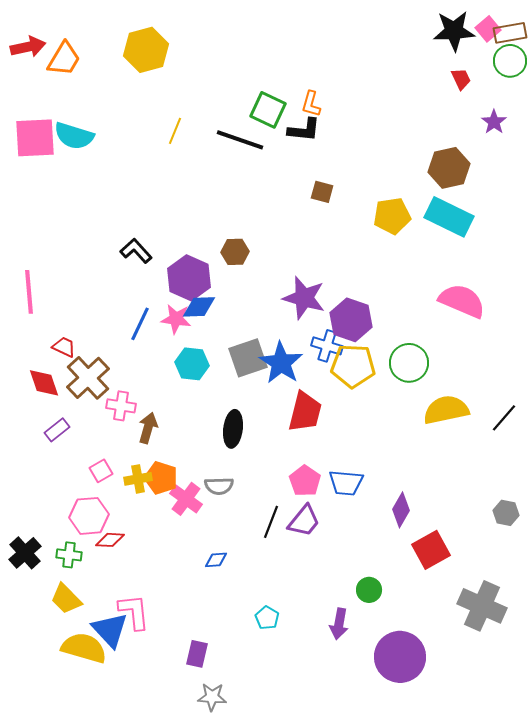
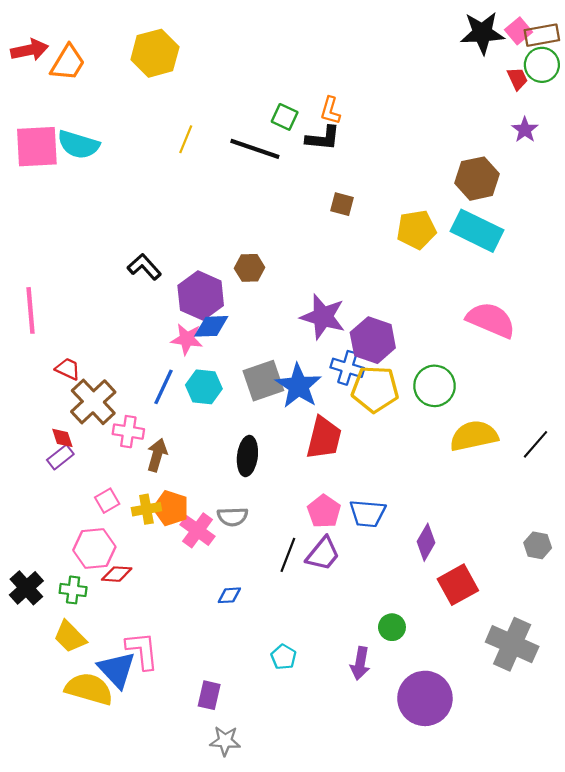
red trapezoid: (461, 79) -> (517, 79), moved
green square: (268, 110) -> (285, 117), size x0.7
blue line: (140, 324) -> (163, 387), moved
red diamond: (44, 383) -> (62, 438), moved, size x0.7

